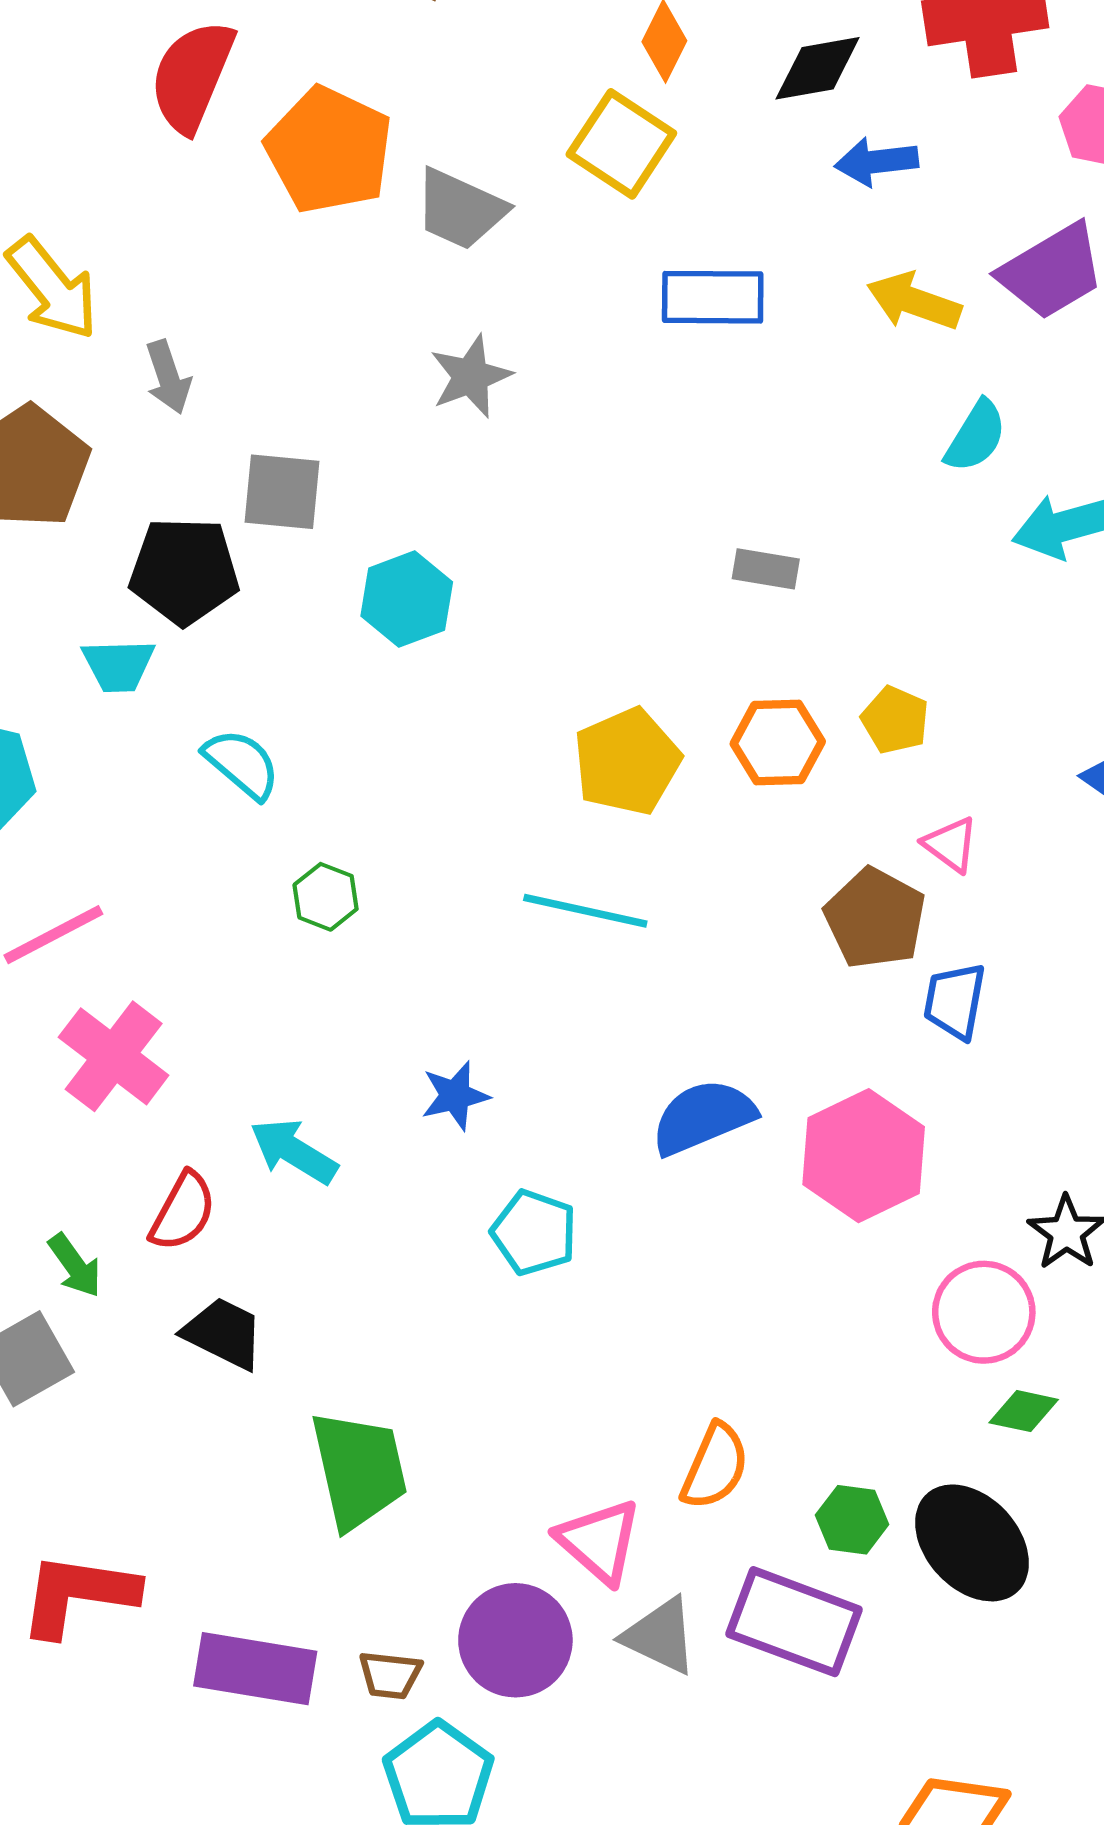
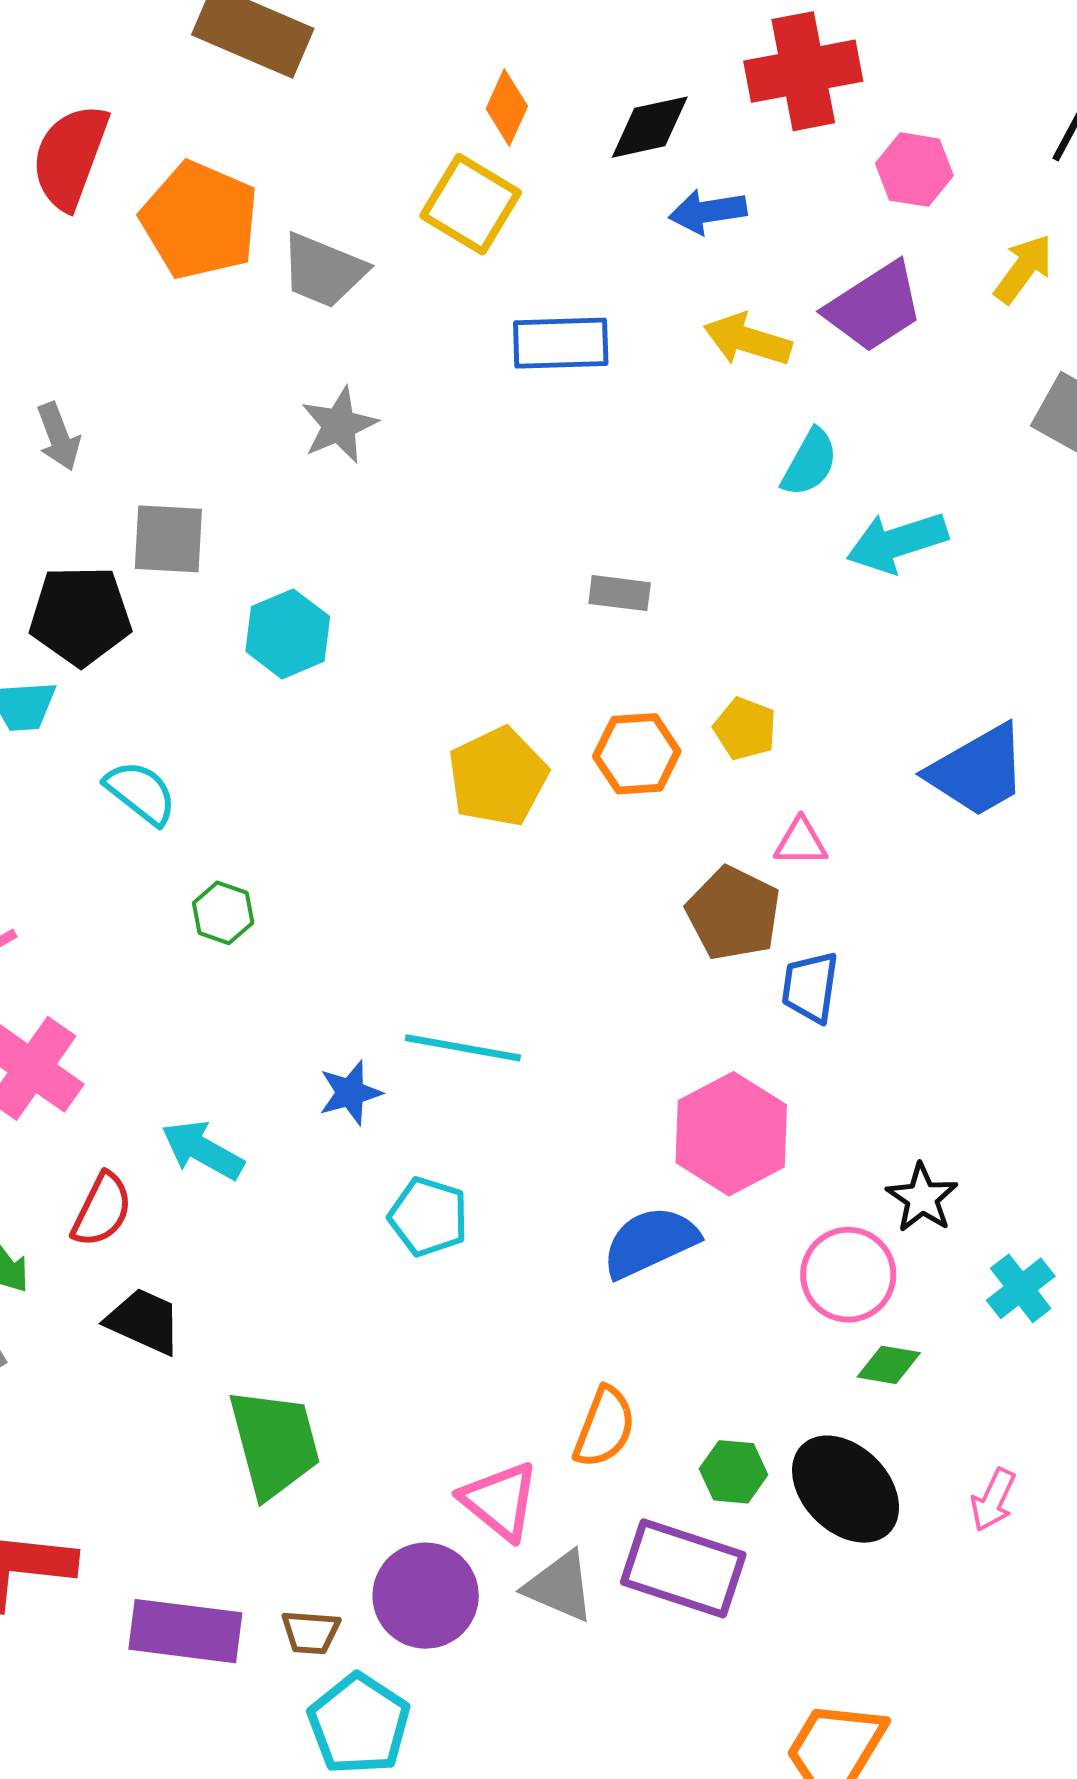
pink triangle: (951, 844) -> (801, 842), turned -34
cyan line: (585, 911) -> (463, 1048), moved
blue semicircle: (703, 1117) -> (650, 1242), moved

